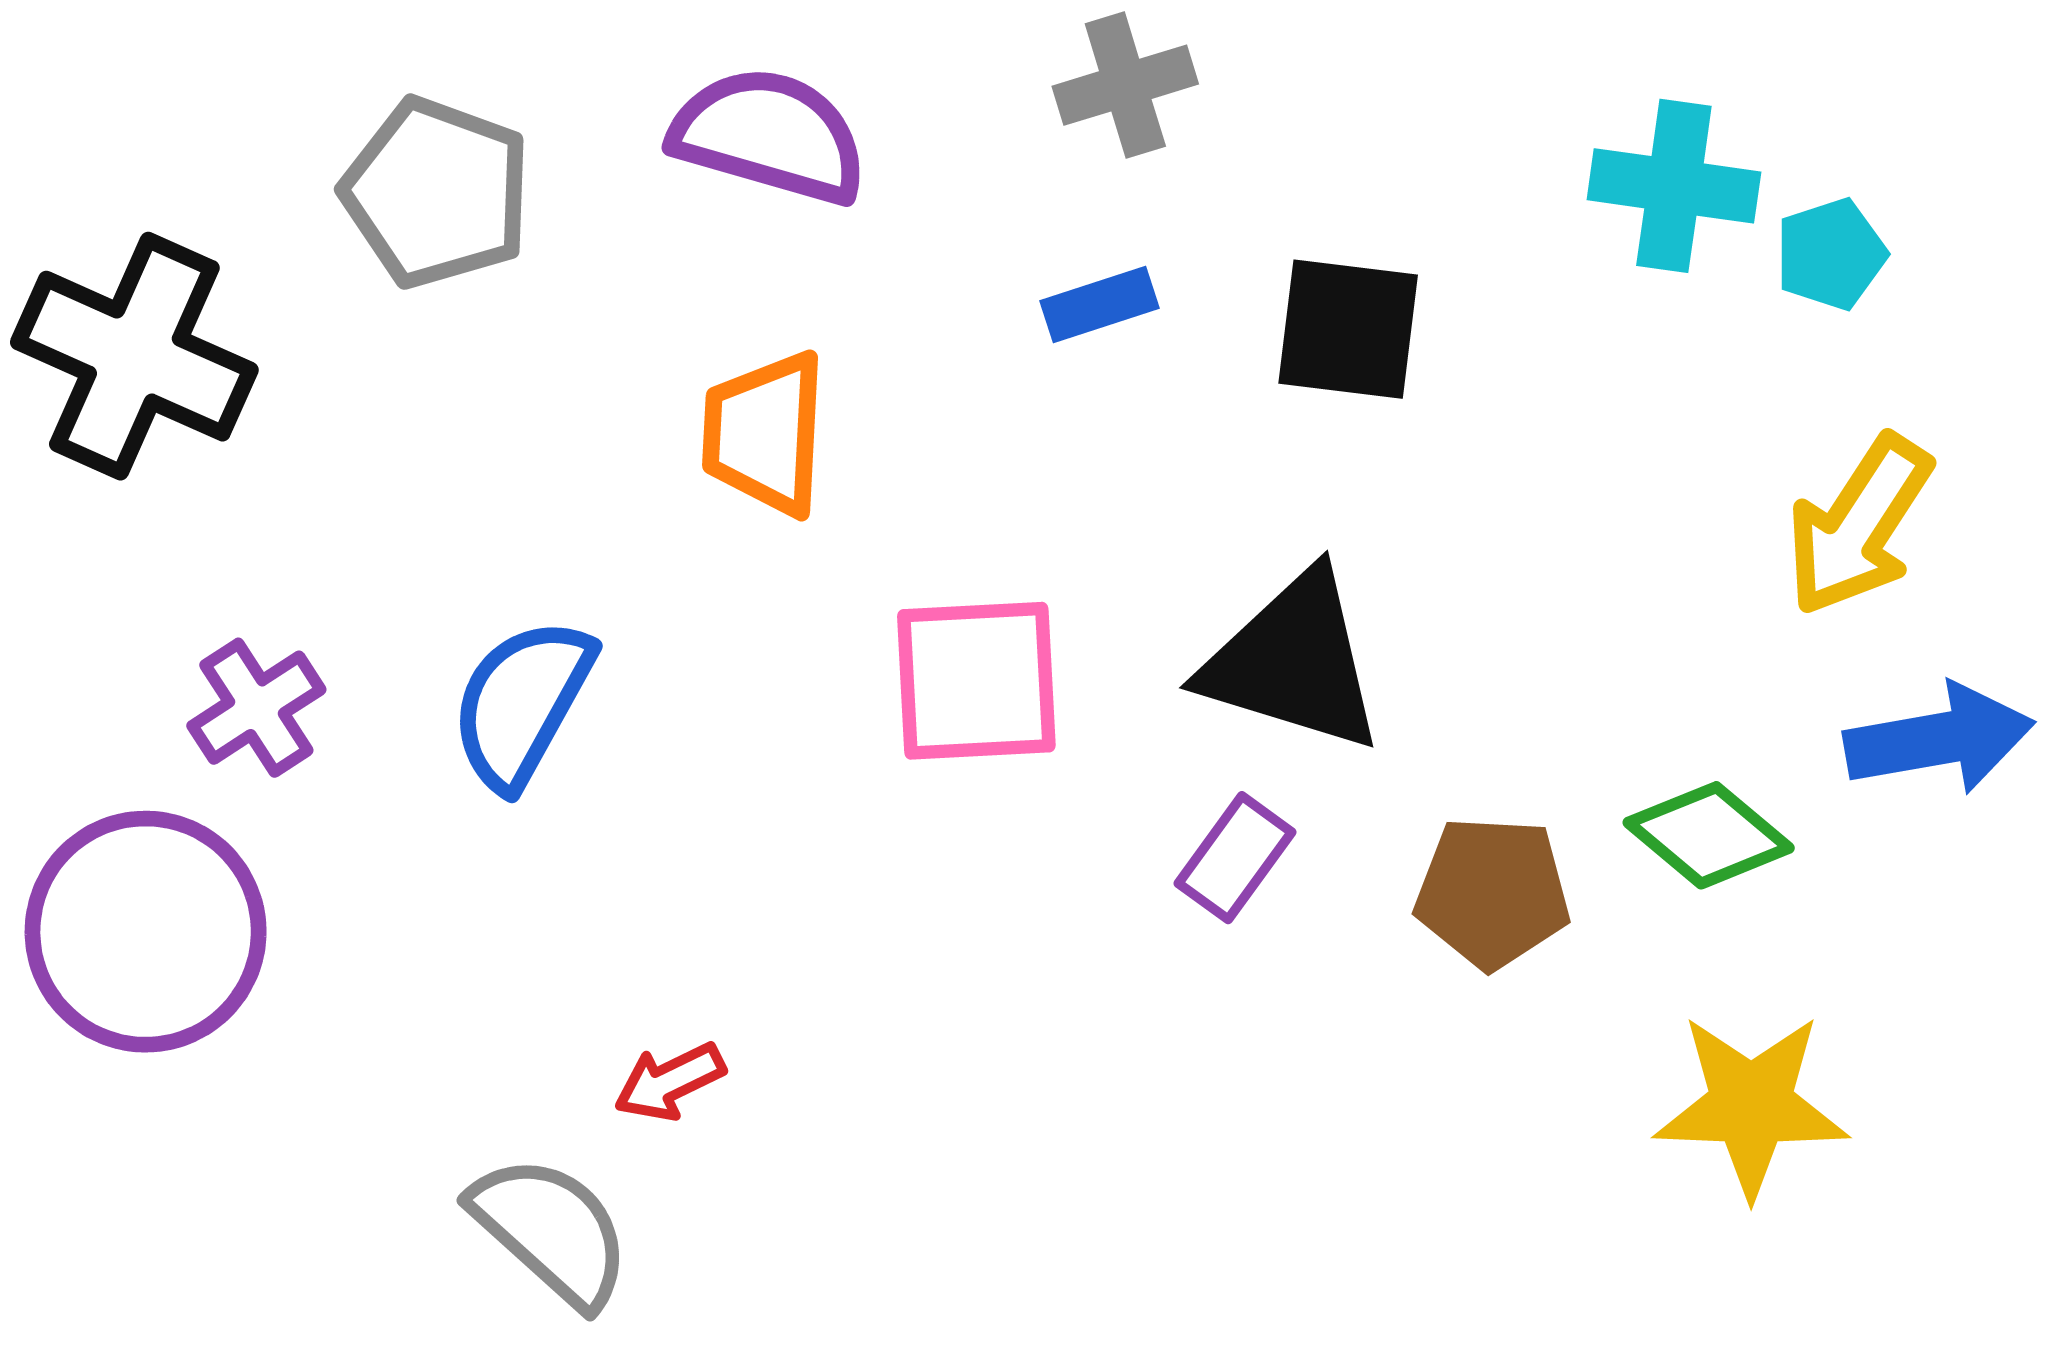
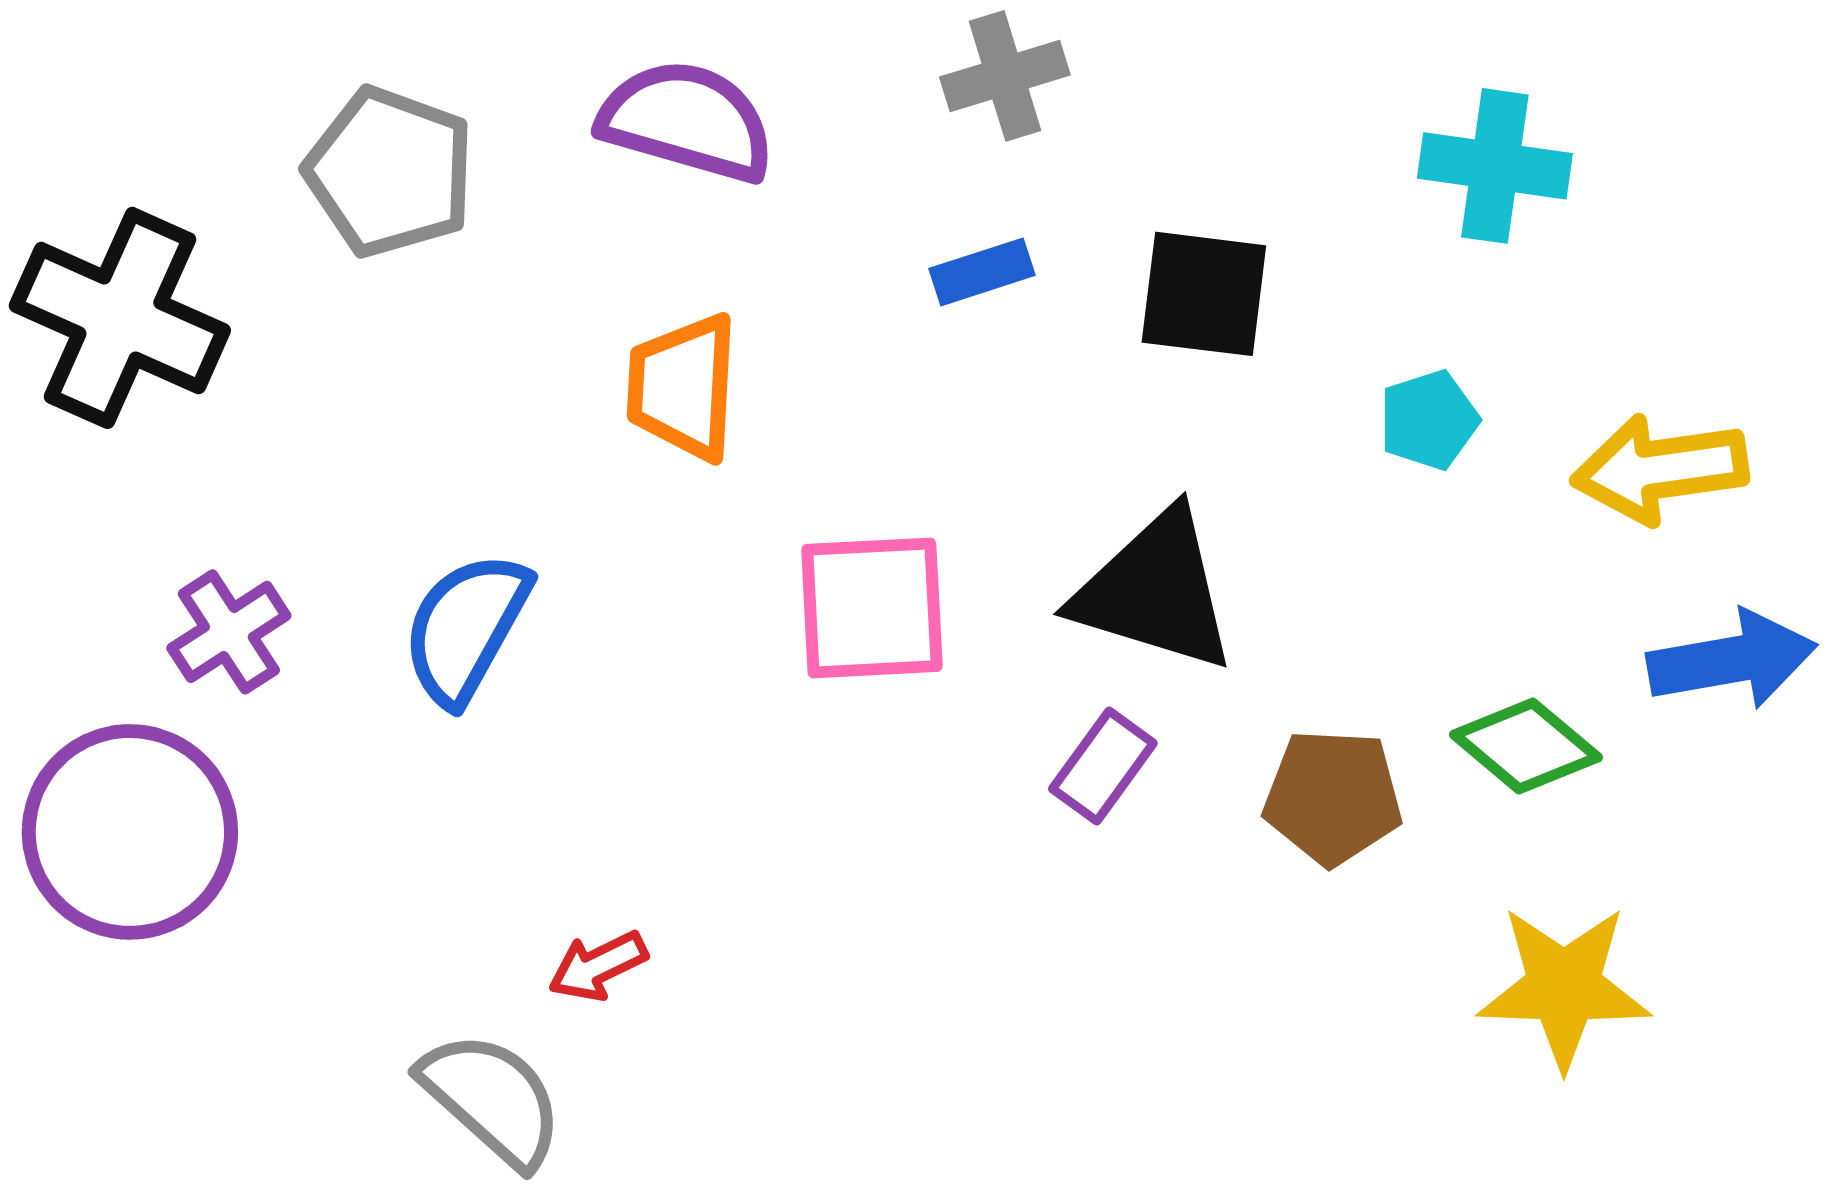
cyan pentagon: (1831, 254) -> (1429, 420), moved
yellow arrow: (1859, 525) -> (1660, 469), turned 49

